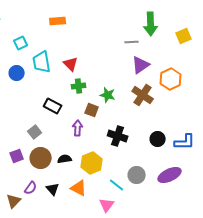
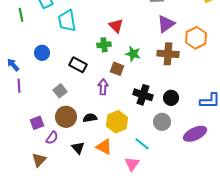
red triangle: (71, 64) -> (116, 26), moved
blue circle: (17, 73) -> (42, 53), moved
brown cross: (143, 95) -> (168, 54), turned -30
black circle: (158, 139) -> (171, 98), moved
purple square: (17, 156) -> (37, 123), moved
gray circle: (137, 175) -> (162, 122), moved
purple semicircle: (31, 188) -> (52, 138), moved

